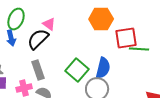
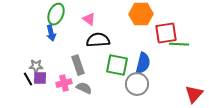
black semicircle: (38, 39) -> (98, 40), moved, turned 40
green square: (77, 70) -> (117, 65), turned -30

